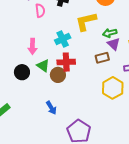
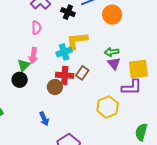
pink semicircle: (40, 11) -> (36, 28), moved
yellow L-shape: (86, 21) -> (77, 41), moved
brown rectangle: (102, 58) -> (82, 73), moved, turned -48
green triangle: (43, 66) -> (24, 65), moved, turned 32

